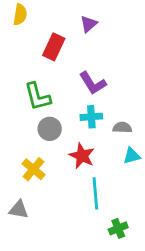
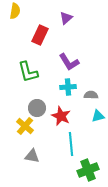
gray circle: (50, 129) -> (37, 108), moved
gray triangle: (19, 210) -> (32, 156), moved
green cross: (118, 228) -> (88, 170), size x1.5

